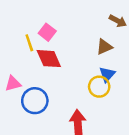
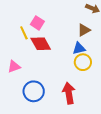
blue triangle: (107, 74) -> (79, 48), moved, turned 40
blue circle: (35, 101) -> (34, 91), moved

